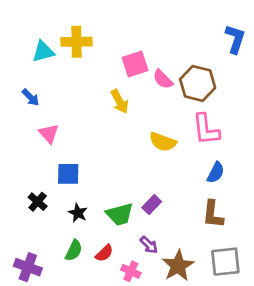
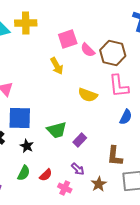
blue square: (68, 174) -> (20, 118), size x1.4
green trapezoid: (120, 214) -> (57, 130), moved
brown L-shape: (213, 214) -> (115, 156), moved
brown star: (178, 266) -> (99, 184), size x0.7

